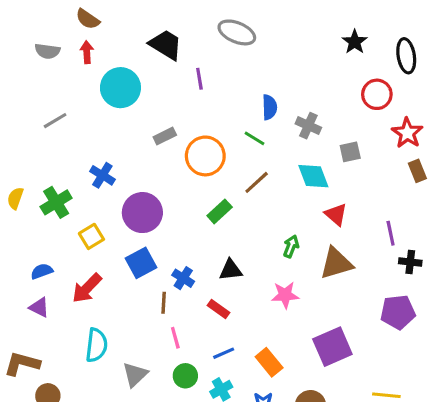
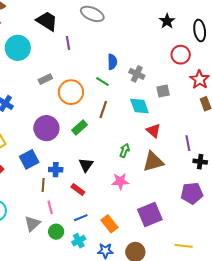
brown line: (257, 182) -> (103, 109), turned -30
purple circle: (142, 213) -> (46, 128), moved
black triangle: (231, 270) -> (86, 165), turned -49
blue cross: (183, 278) -> (56, 170), turned -32
gray triangle: (135, 374) -> (32, 224), moved

